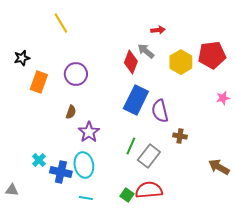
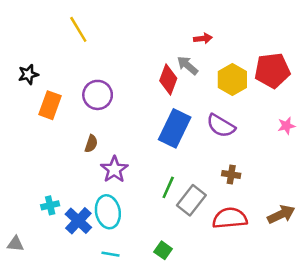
purple semicircle: (160, 111) -> (221, 126), moved, turned -45
cyan cross: (39, 160) -> (50, 205), turned 32
brown arrow: (219, 167) -> (281, 214), turned 125
blue cross: (61, 172) -> (78, 221), turned 30
red semicircle: (149, 190) -> (230, 218), moved

